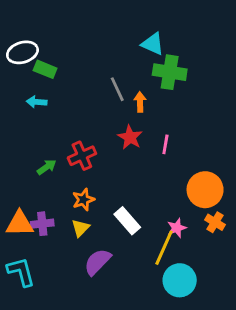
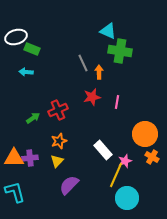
red star: (130, 137) -> (92, 97), turned 30
white rectangle: (127, 221) -> (103, 150), moved

